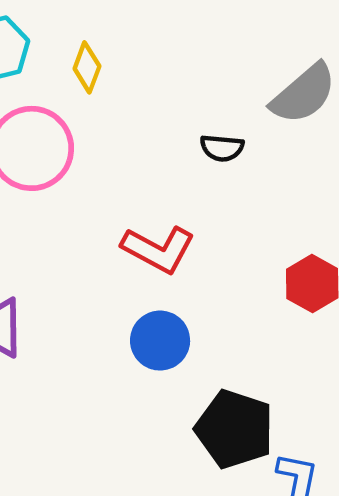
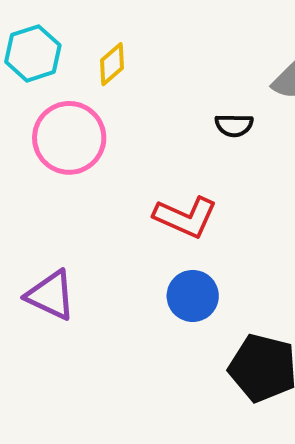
yellow diamond: (87, 67) -> (112, 64), turned 33

